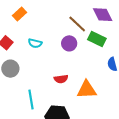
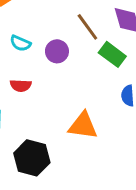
purple circle: (69, 43) -> (57, 51), moved
red semicircle: (61, 79) -> (21, 86), moved

